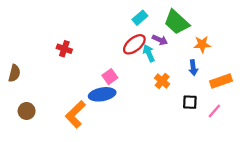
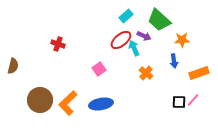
blue ellipse: (102, 94) -> (101, 104), moved
black square: (190, 102) -> (179, 102), moved
brown circle: (27, 111) -> (40, 100), moved, size x1.6

